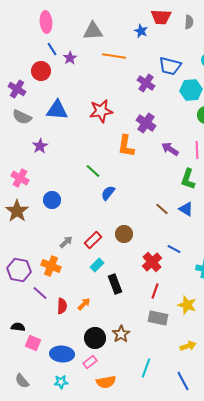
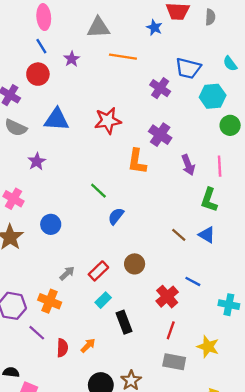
blue line: (52, 49) -> (41, 46), moved
purple arrow: (170, 149) -> (188, 165), turned -144

